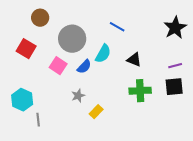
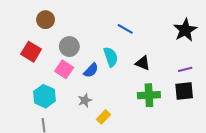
gray circle: (72, 39) -> (69, 47), moved, size x0.7
cyan semicircle: (103, 54) -> (111, 57), turned -48
cyan hexagon: (22, 100) -> (44, 96), moved

